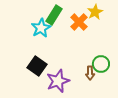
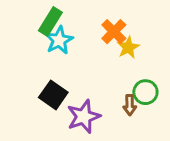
yellow star: (95, 12) -> (128, 47), moved
green rectangle: (54, 15) -> (50, 22), moved

